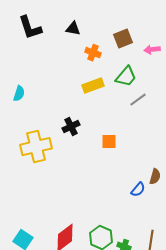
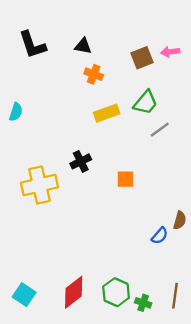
pink arrow: (152, 50) -> (170, 52), moved
orange cross: (93, 53) -> (94, 74), moved
cyan semicircle: (19, 94) -> (16, 112), moved

